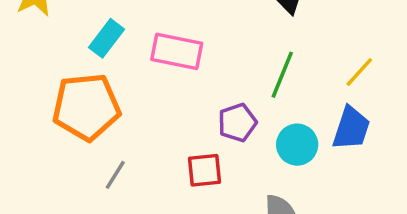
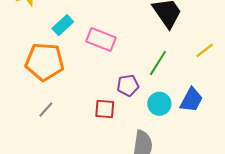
yellow line: (359, 72) -> (205, 50), moved
gray line: (115, 175) -> (46, 109), moved

